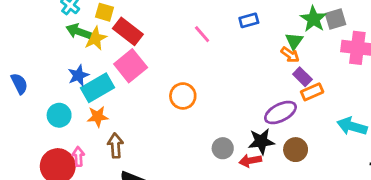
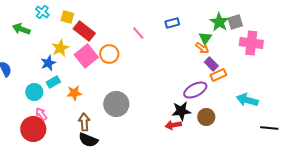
green arrow: (78, 31) -> (21, 29), moved
yellow star: (95, 38) -> (60, 48), moved
cyan rectangle: (98, 88) -> (53, 82), moved, size x0.6
orange circle: (183, 96) -> (109, 54), moved
orange star: (98, 117) -> (74, 93), moved
brown arrow: (115, 145) -> (84, 122), moved
gray circle: (223, 148) -> (116, 104), moved, size x1.6
pink arrow: (78, 156) -> (41, 114), moved, turned -32

